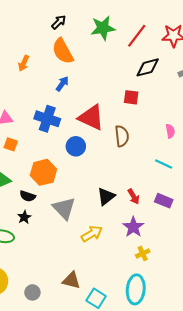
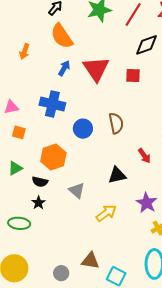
red triangle: (91, 117) -> (96, 69), moved, turned 36
brown semicircle: (122, 136) -> (116, 123), moved
black triangle: (106, 196) -> (117, 175), turned 30
red arrow: (134, 196) -> (144, 156), moved
gray triangle: (64, 208) -> (77, 190), size x0.7
gray circle: (32, 292) -> (61, 273), moved

